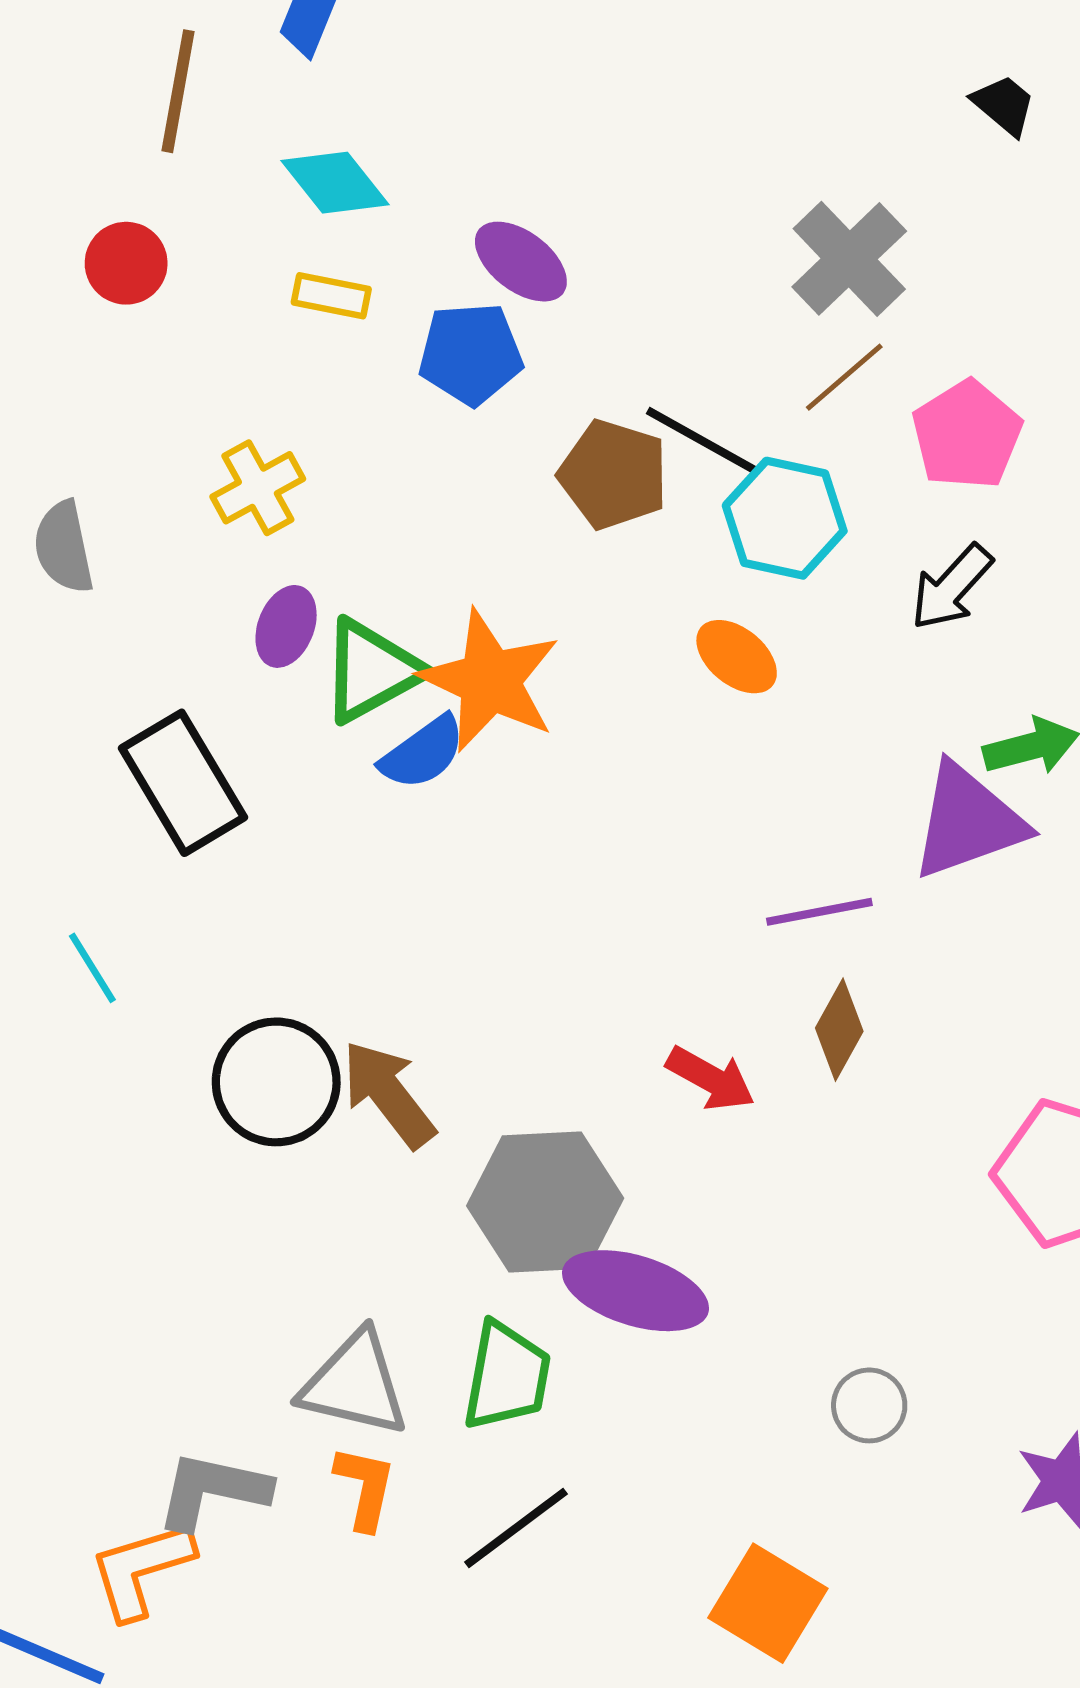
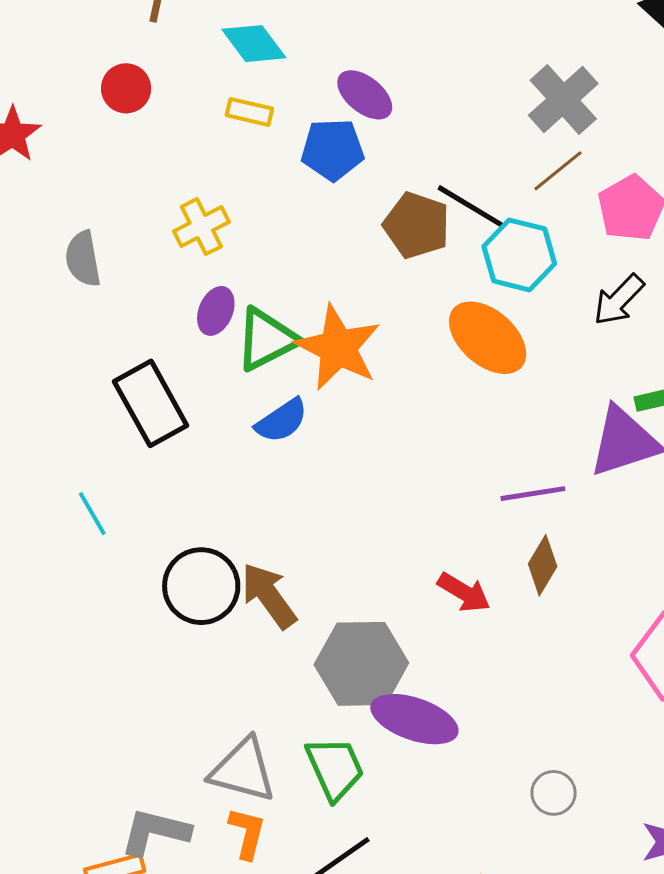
orange ellipse: (737, 657) -> (488, 338), size x1.6
blue semicircle: (423, 753) -> (282, 421), moved
green trapezoid: (507, 1376) -> (335, 768), turned -36

